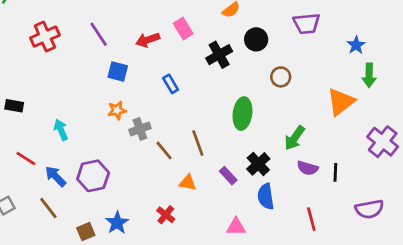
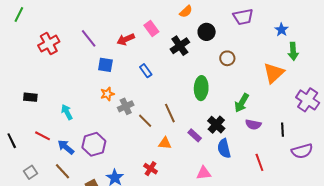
black line: (335, 172) -> (282, 130), moved

